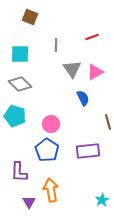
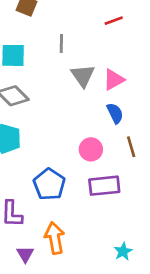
red line: (92, 37) -> (114, 21), moved
blue semicircle: (83, 98) -> (115, 113), moved
pink circle: (51, 124) -> (91, 149), moved

